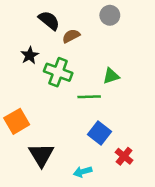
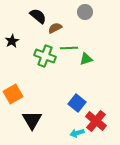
black star: (30, 55) -> (12, 41), moved
green line: (89, 97) -> (69, 48), moved
red cross: (124, 156) -> (96, 121), size x1.5
cyan arrow: (83, 172) -> (77, 133), moved

